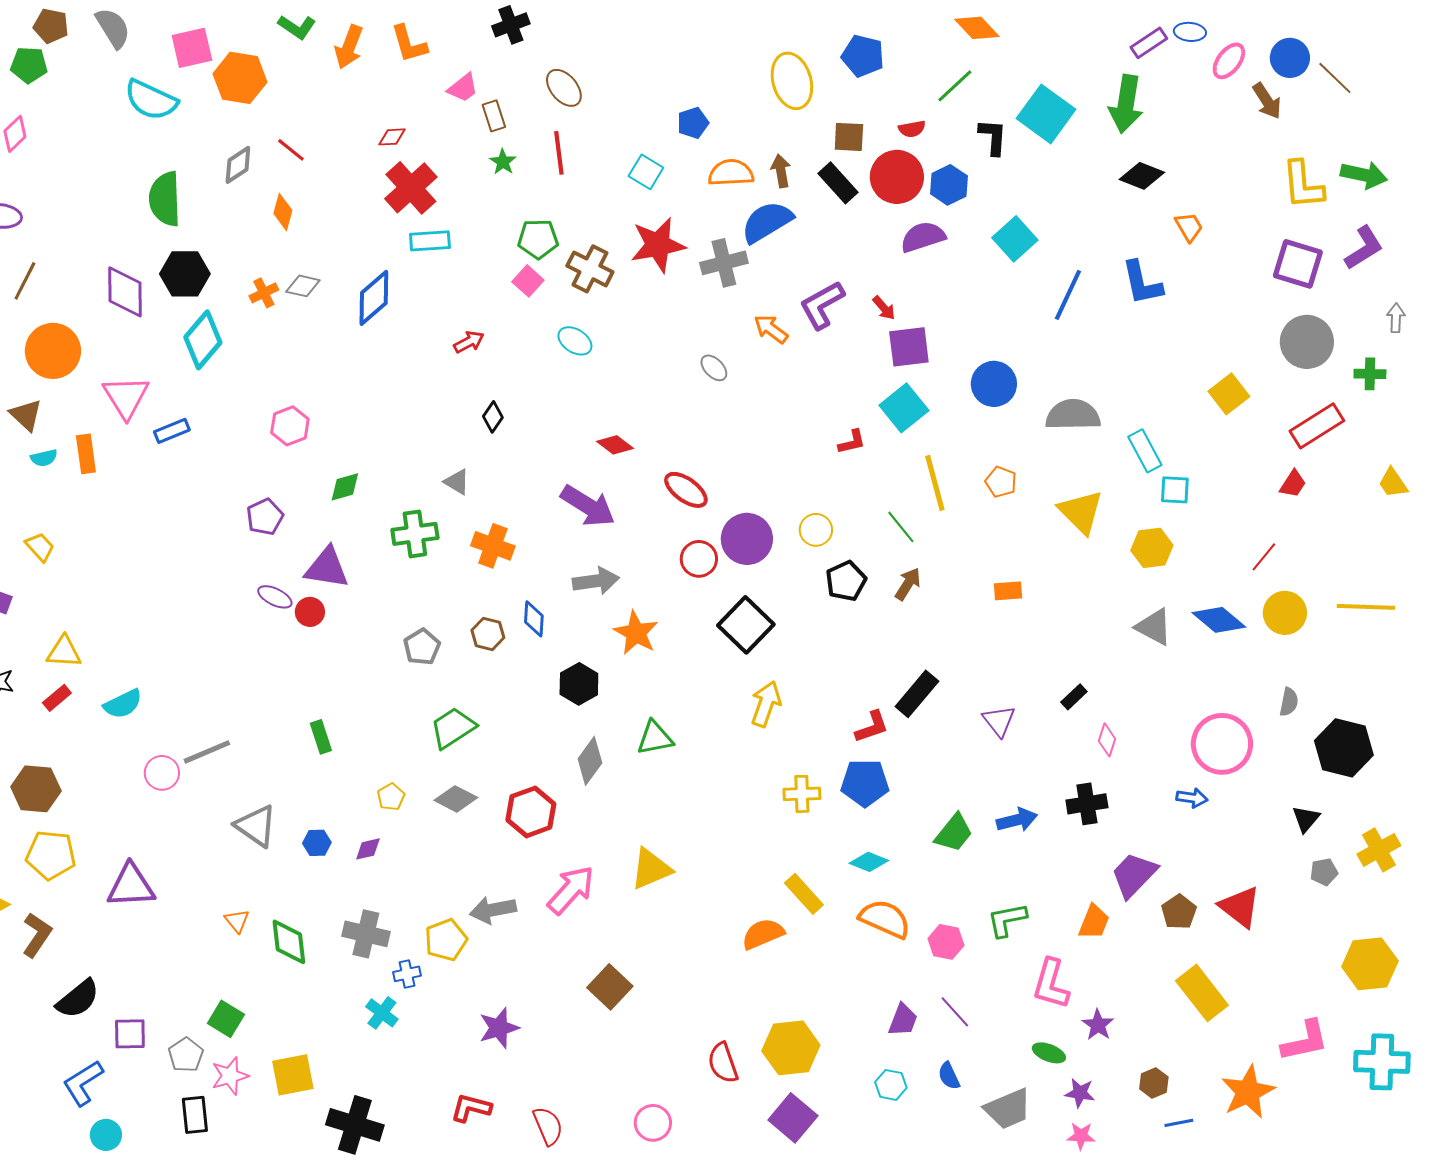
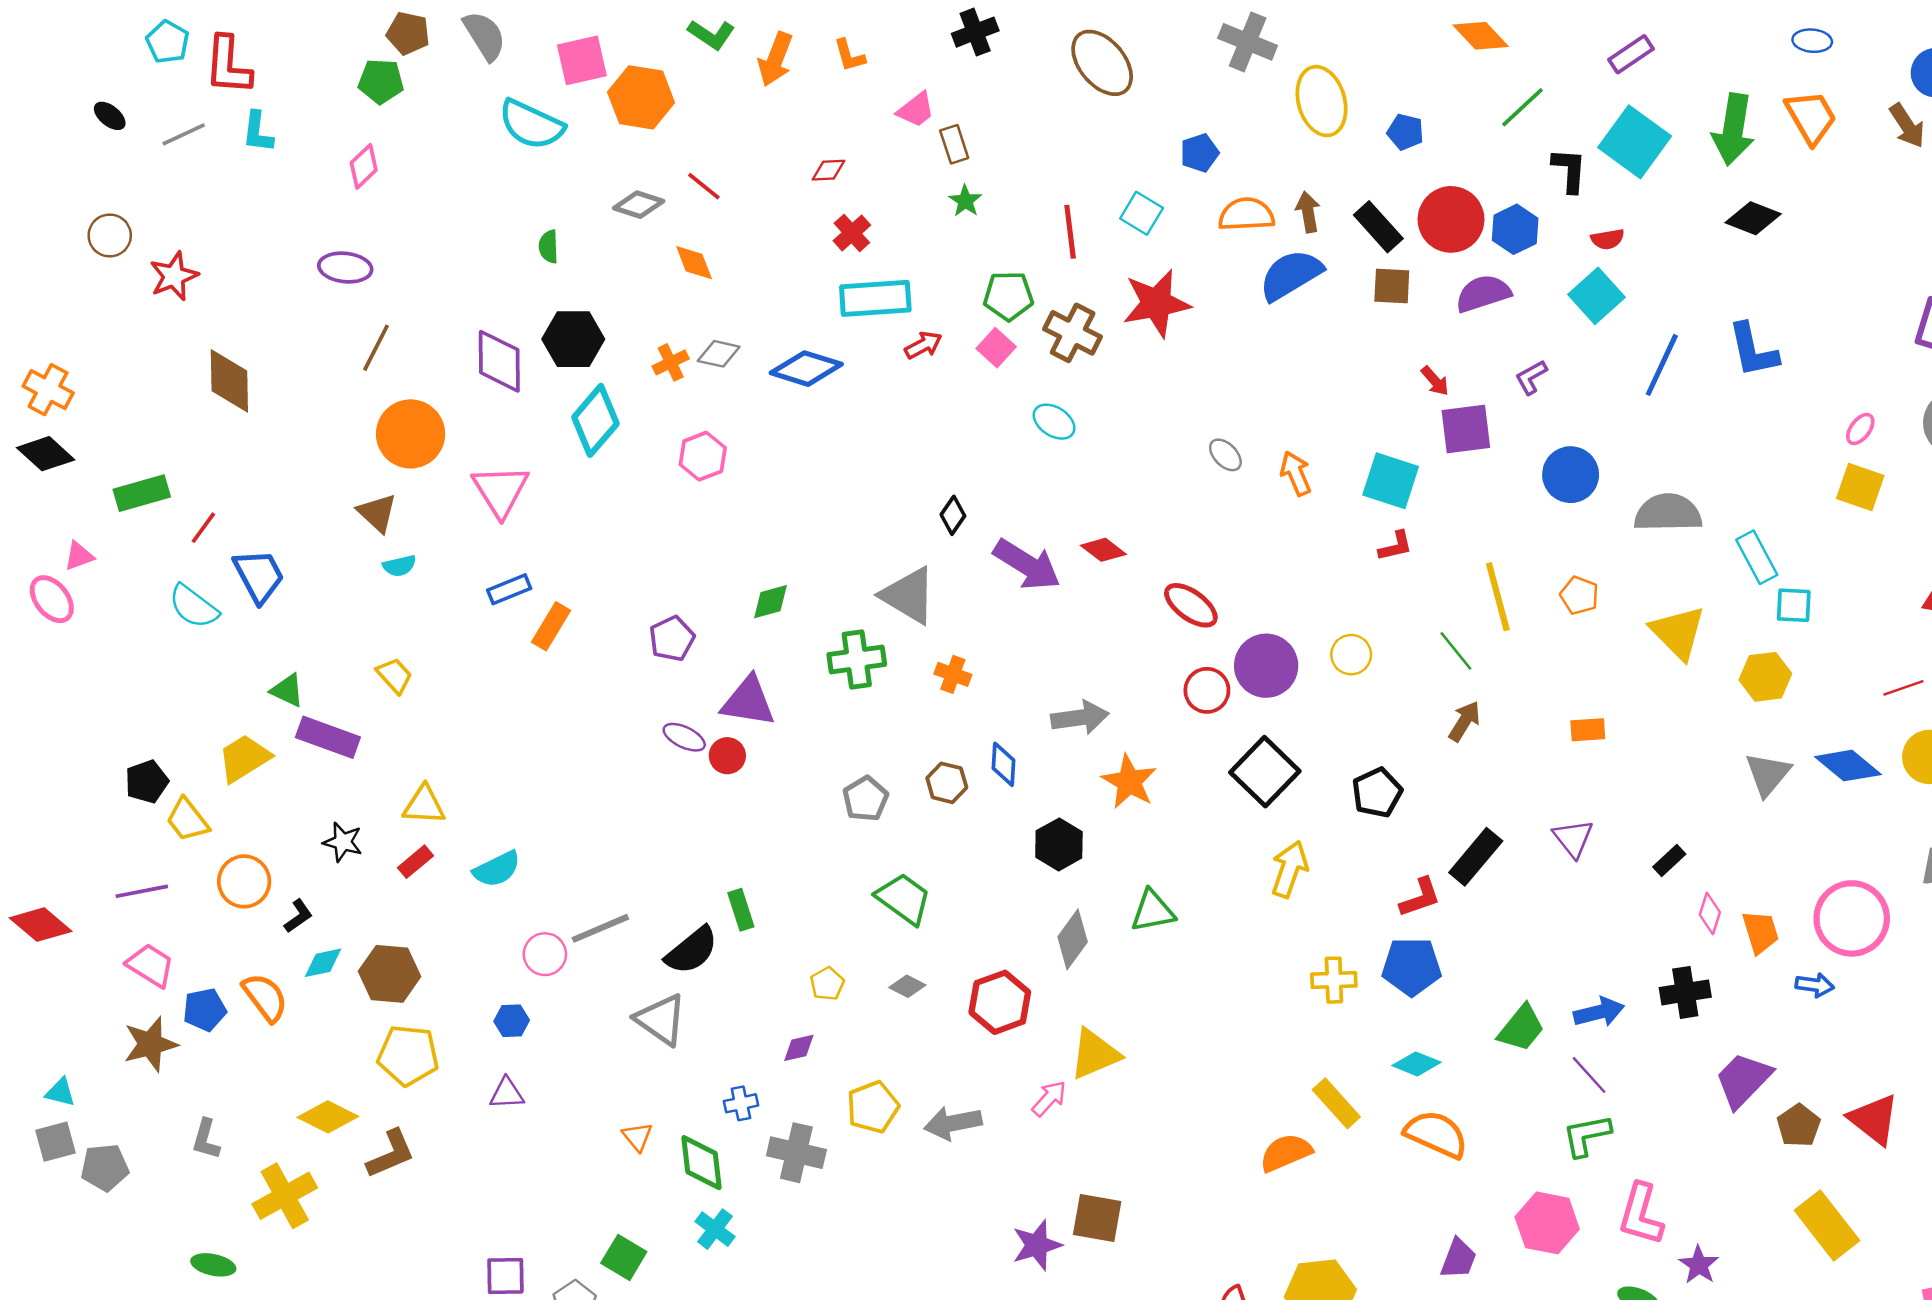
orange diamond: (977, 28) -> (1481, 36), moved
purple rectangle: (1149, 43) -> (1631, 54), moved
orange L-shape: (409, 44) -> (849, 55), size x0.7
blue pentagon: (863, 56) -> (1405, 132), moved, size x0.7
pink ellipse: (1229, 61) -> (1860, 429), moved, size x0.7
brown ellipse: (564, 88) -> (1102, 63), moved, size x1.4
red semicircle: (912, 129) -> (1608, 239), moved
brown square: (849, 137) -> (1392, 286), moved
red line: (559, 153) -> (1070, 232), moved
gray diamond: (238, 165) -> (639, 205), turned 51
red cross: (411, 188) -> (852, 233), size x0.6
green semicircle: (165, 199) -> (549, 247), size x0.5
orange diamond: (283, 212) -> (694, 263), turned -36
orange trapezoid: (1189, 227) -> (1811, 117), moved, size x1.5
cyan rectangle: (430, 241) -> (875, 298), size x1.4
gray cross: (724, 263) -> (1248, 42), moved, turned 36
blue diamond: (374, 298) -> (806, 369), turned 58
purple L-shape: (822, 305) -> (1531, 377), moved, size x0.6
orange arrow: (771, 329) -> (1296, 473), moved, turned 30
red arrow: (469, 342) -> (923, 345), moved
yellow square: (1229, 394) -> (1860, 487), turned -33
cyan square: (904, 408) -> (1391, 481), moved, turned -33
pink hexagon: (290, 426) -> (703, 456), moved
blue rectangle: (172, 431) -> (509, 589), moved
orange rectangle: (86, 454) -> (551, 626), moved, turned 39
gray triangle: (457, 482) -> (909, 595), size x1.8
purple arrow: (588, 506) -> (1027, 565), moved
orange cross: (493, 546) -> (953, 674), size x0.7
red line: (1264, 557) -> (1903, 688), turned 32
black pentagon: (846, 581) -> (1377, 793), moved
gray triangle: (1154, 627) -> (1768, 774), turned 42
purple triangle: (999, 721) -> (1573, 838), moved
green trapezoid: (453, 728) -> (904, 899), turned 69
gray diamond: (456, 799) -> (907, 986), size x0.7
blue hexagon: (317, 843) -> (512, 1021), moved
yellow triangle: (651, 869) -> (1095, 1054), moved
purple triangle: (131, 886) -> (507, 1093), size x0.6
pink arrow: (571, 890) -> (1049, 1098), size x0.6
orange trapezoid: (1094, 922) -> (1760, 932), moved, turned -39
brown L-shape: (37, 935) -> (391, 1154), turned 33
yellow pentagon: (446, 940) -> (873, 1107), moved
pink hexagon: (946, 942) -> (1547, 1223), moved, size x1.4
blue cross: (407, 974) -> (741, 1103), moved
brown square: (610, 987) -> (1097, 1218), turned -33
black semicircle: (78, 999) -> (692, 950), moved
purple line: (955, 1012) -> (1589, 1075), moved
cyan cross: (382, 1013) -> (715, 1229), moved
purple star: (499, 1028) -> (1037, 1245), moved

